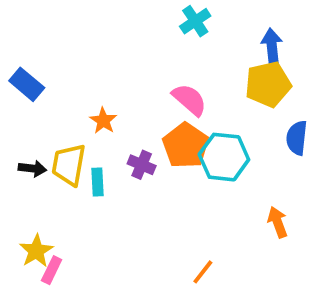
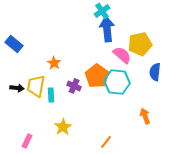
blue arrow: (272, 46) -> (107, 29), moved, size x1.4
pink semicircle: (189, 100) -> (122, 55), moved
yellow star: (36, 251) -> (63, 127), moved

